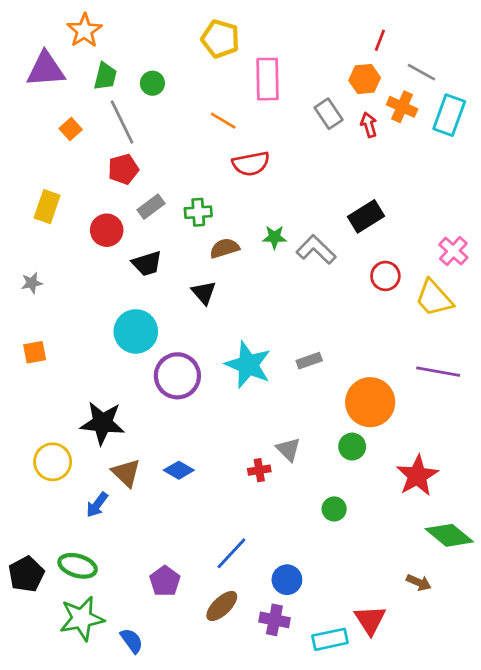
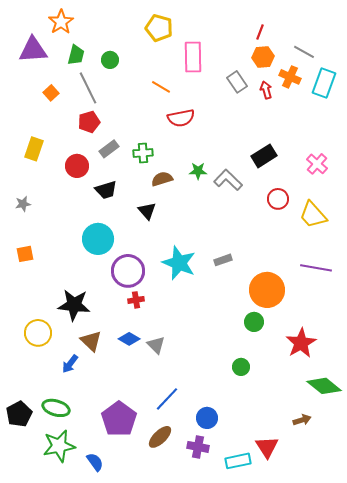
red line: (380, 40) -> (260, 32), moved
pink cross: (453, 251) -> (317, 164), moved
gray triangle: (288, 449) -> (156, 345), moved
red cross: (259, 470) -> (136, 300), moved
purple pentagon: (165, 581) -> (119, 419), size x1.6
brown arrow: (419, 582) -> (302, 420), turned -42

